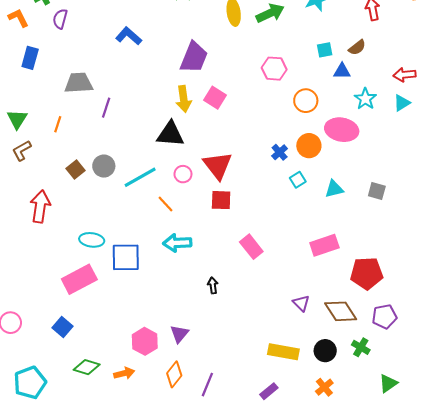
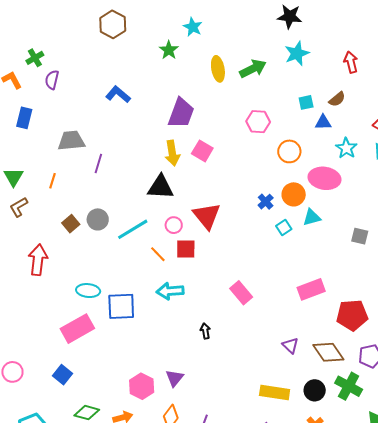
cyan triangle: (334, 189) -> (312, 217), moved
red square: (221, 200) -> (186, 249), moved
green cross: (361, 347) -> (349, 386), size x1.5

